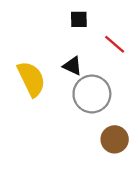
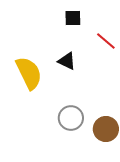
gray circle: (92, 94) -> (71, 118), moved, size x0.7

